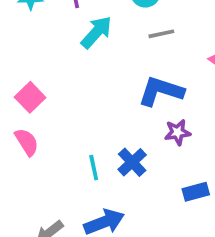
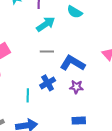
gray line: (161, 34) -> (47, 52), moved
blue cross: (132, 162) -> (48, 83), moved

